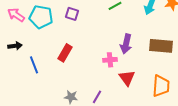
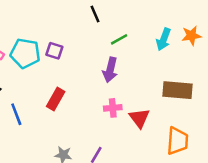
purple square: (72, 14) -> (54, 51), moved
purple arrow: (126, 44) -> (110, 70), moved
red triangle: (127, 78) -> (139, 118), moved

